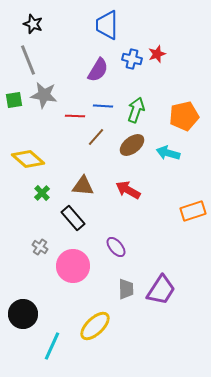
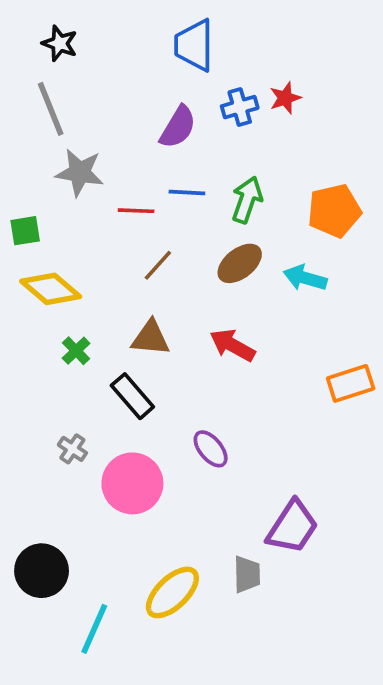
blue cross: (132, 59) -> (240, 107), turned -30
green square: (14, 100) -> (25, 231), moved
brown line: (96, 137) -> (158, 265), moved
gray trapezoid: (126, 289) -> (247, 574), moved

